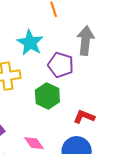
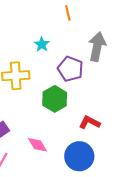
cyan star: (30, 43) -> (42, 44), size x0.6

